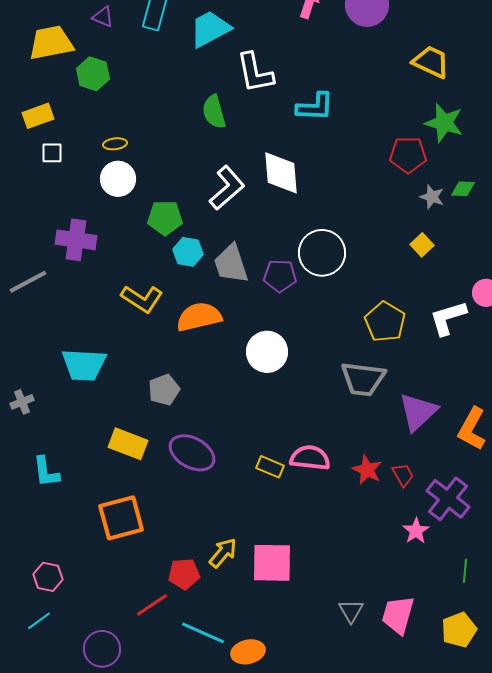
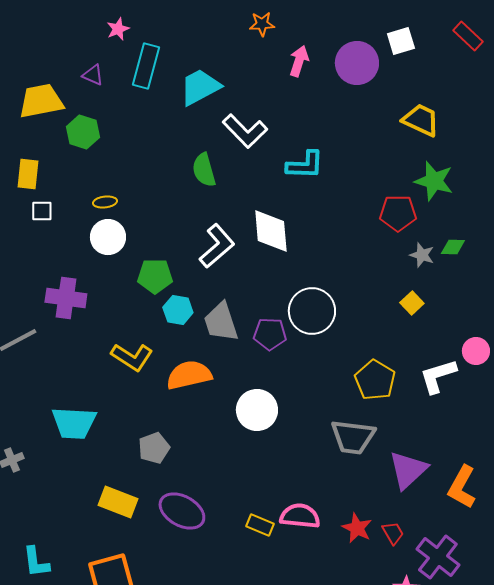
white L-shape: (255, 73) -> (245, 131), turned -33
yellow rectangle: (38, 116) -> (28, 174), turned -64
cyan L-shape: (46, 472) -> (36, 562), moved

